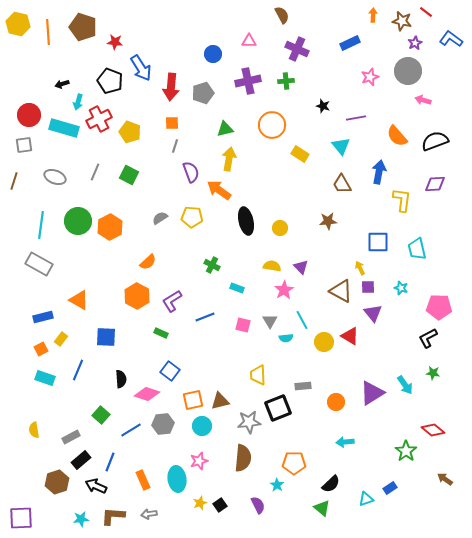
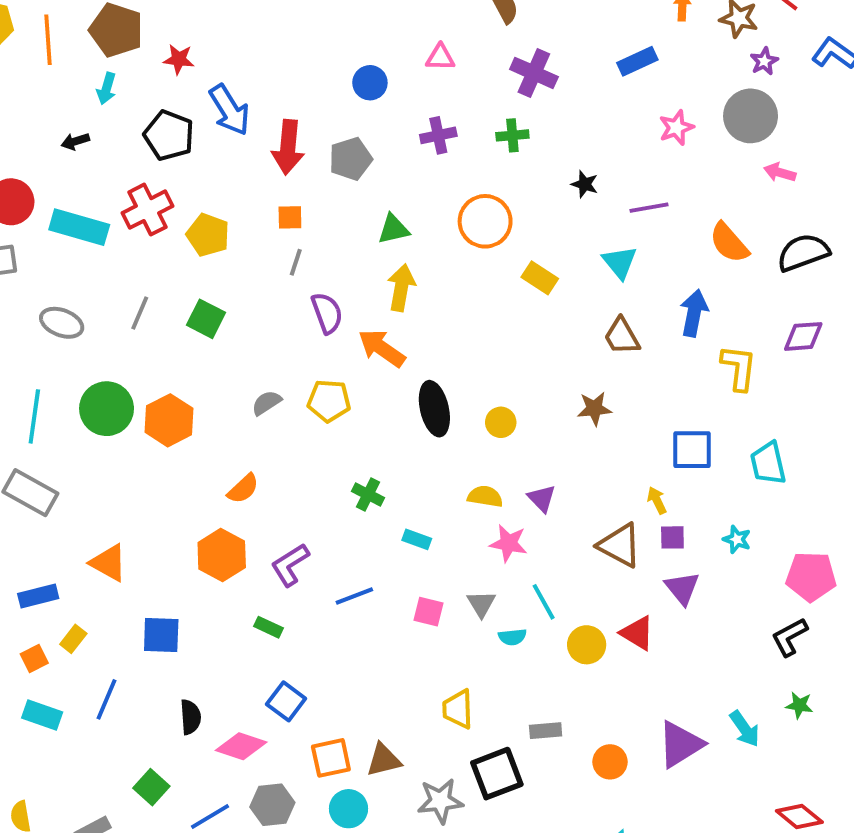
purple cross: (248, 81) -> (438, 135), size x0.7
cyan arrow: (78, 102) -> (107, 89), moved
pink star: (284, 290) -> (509, 543), turned -30

